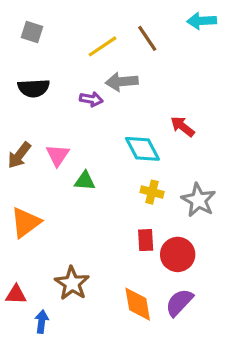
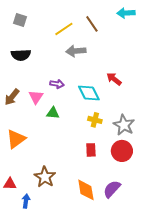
purple arrow: (91, 99) -> (57, 84), moved
red circle: (178, 254) -> (122, 151), moved

